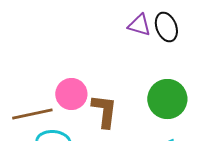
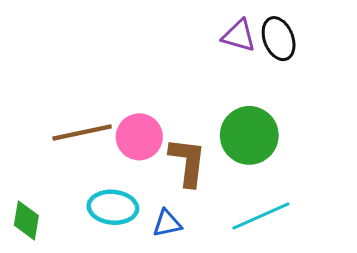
green circle: (167, 99) -> (249, 135), moved
brown line: (32, 114) -> (82, 132), moved

